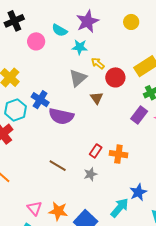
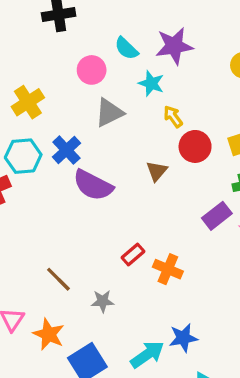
pink circle: (36, 41) -> (92, 70), moved
gray triangle: (78, 78) -> (109, 113), moved
brown line: (58, 166) -> (58, 279), moved
gray star: (90, 174) -> (103, 301), moved

